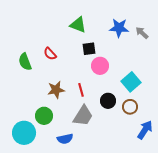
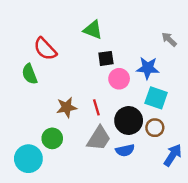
blue star: (119, 28) -> (148, 68), moved
red semicircle: (50, 54) -> (45, 49), moved, size x1.5
cyan square: (131, 82) -> (156, 98), turned -30
black circle: (108, 101) -> (129, 120), size x1.5
blue semicircle: (65, 139) -> (125, 150), moved

